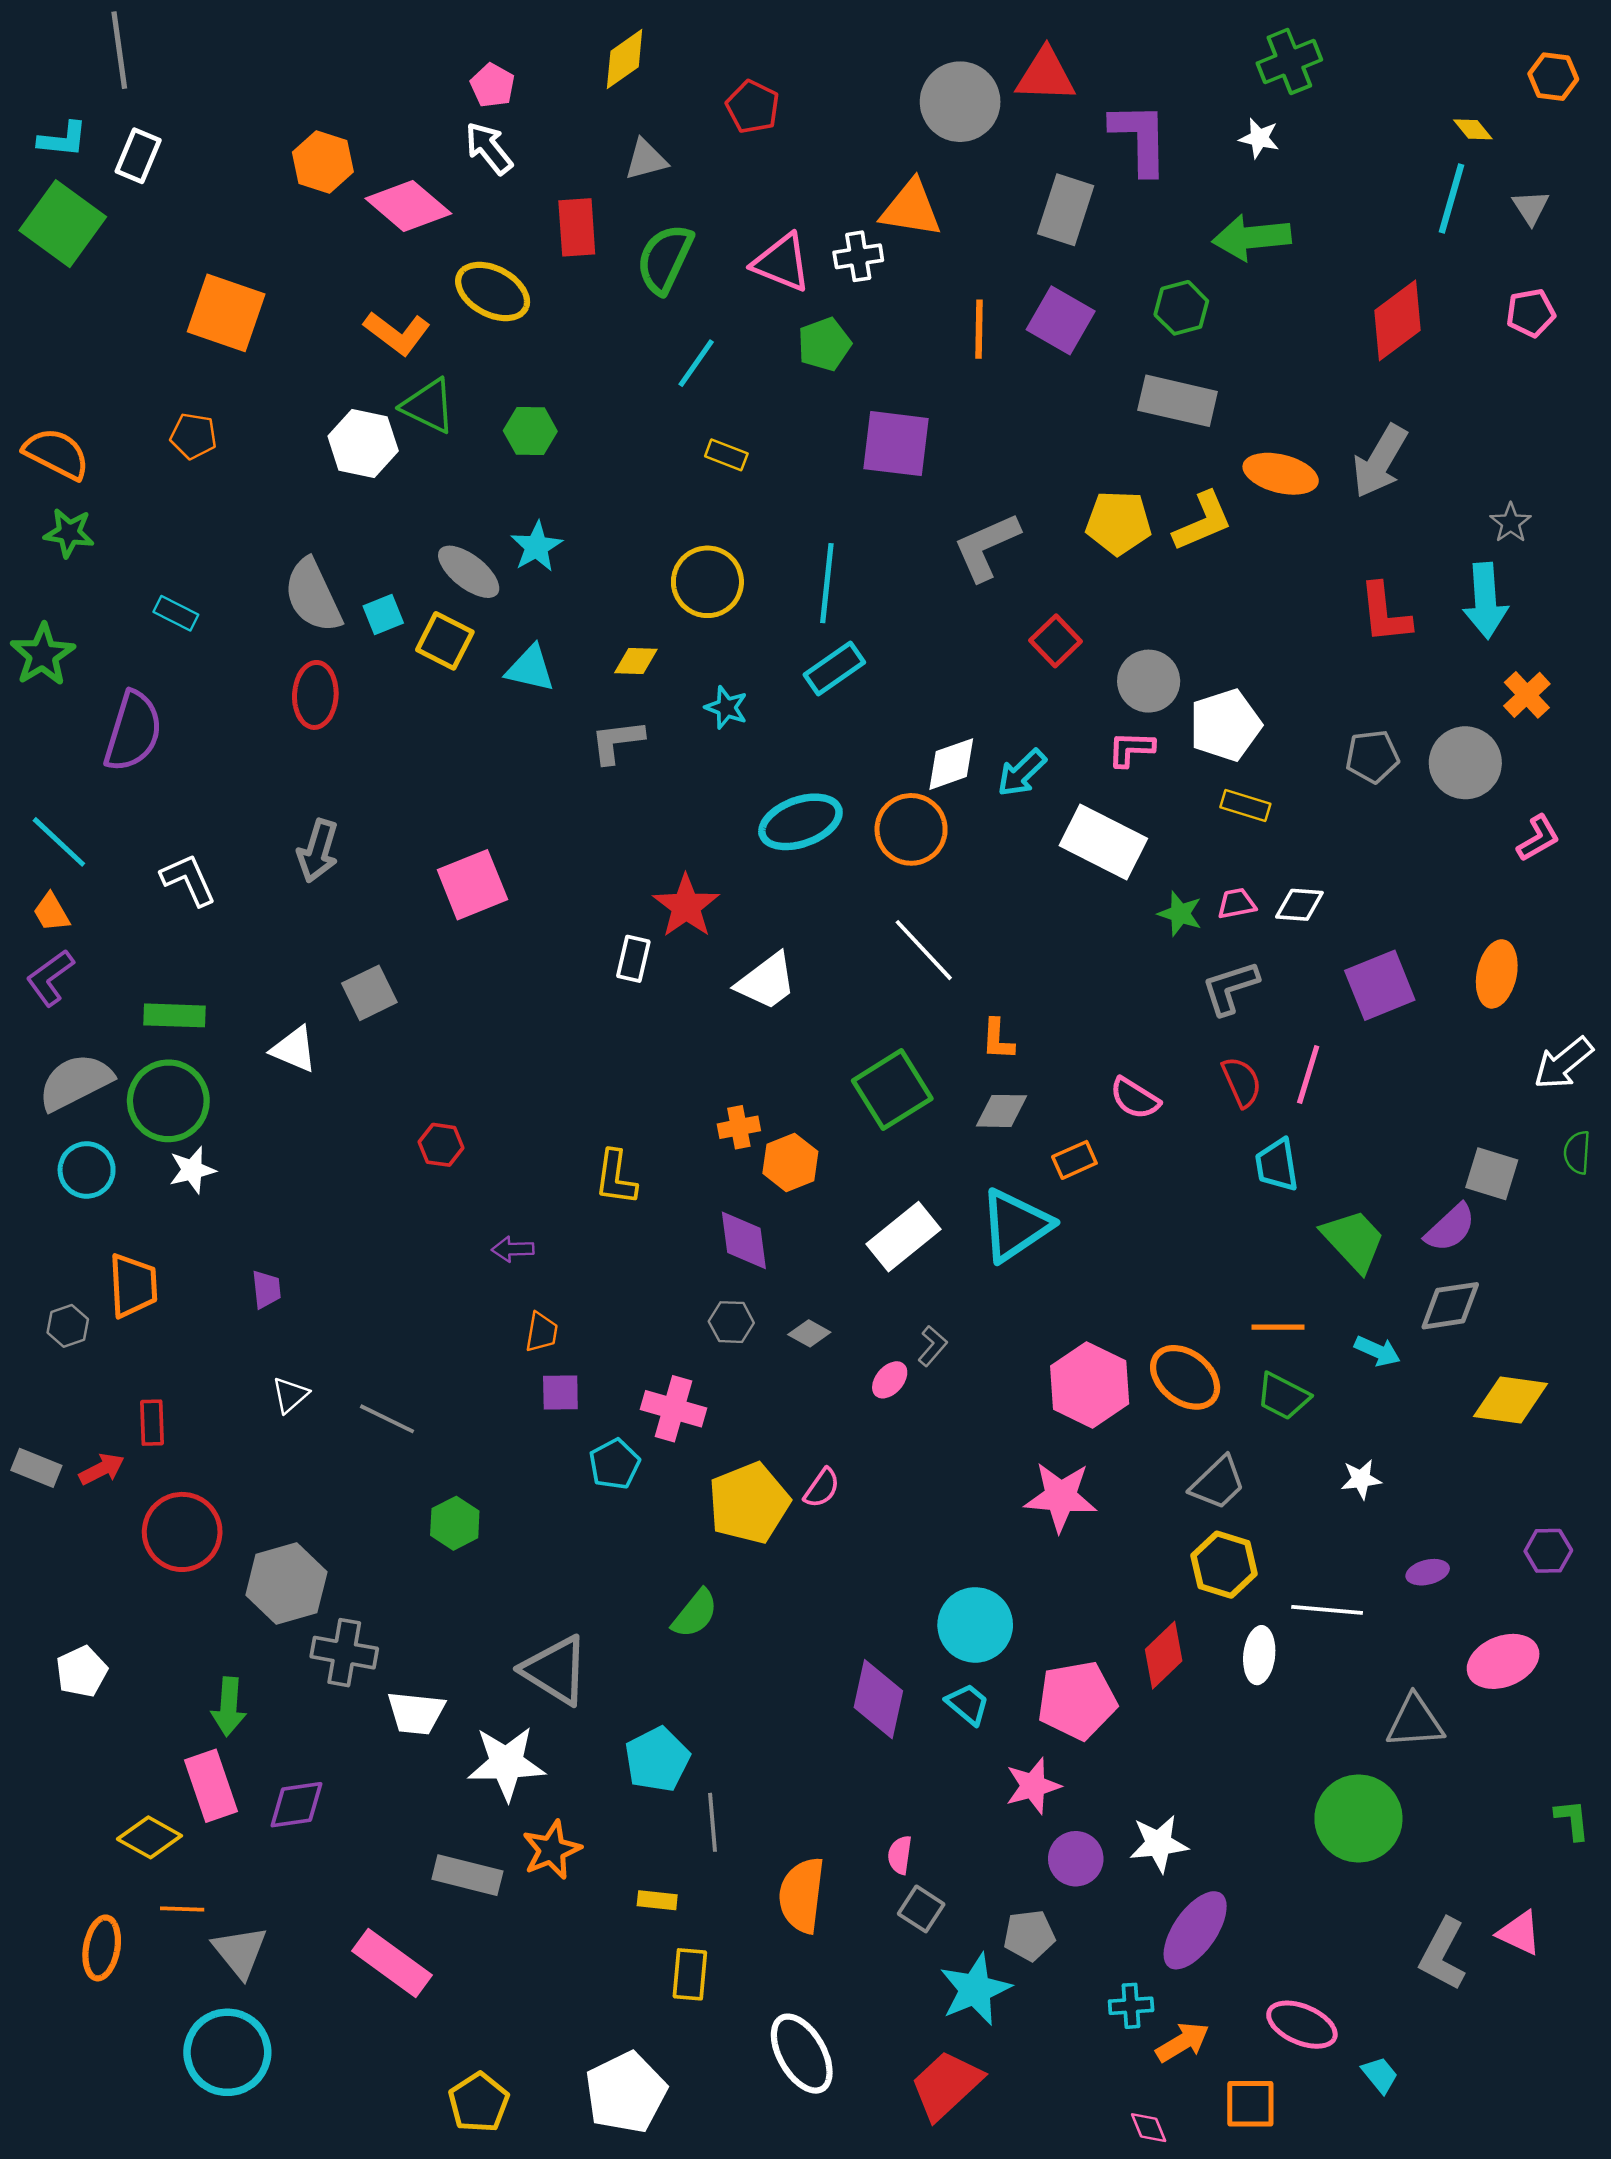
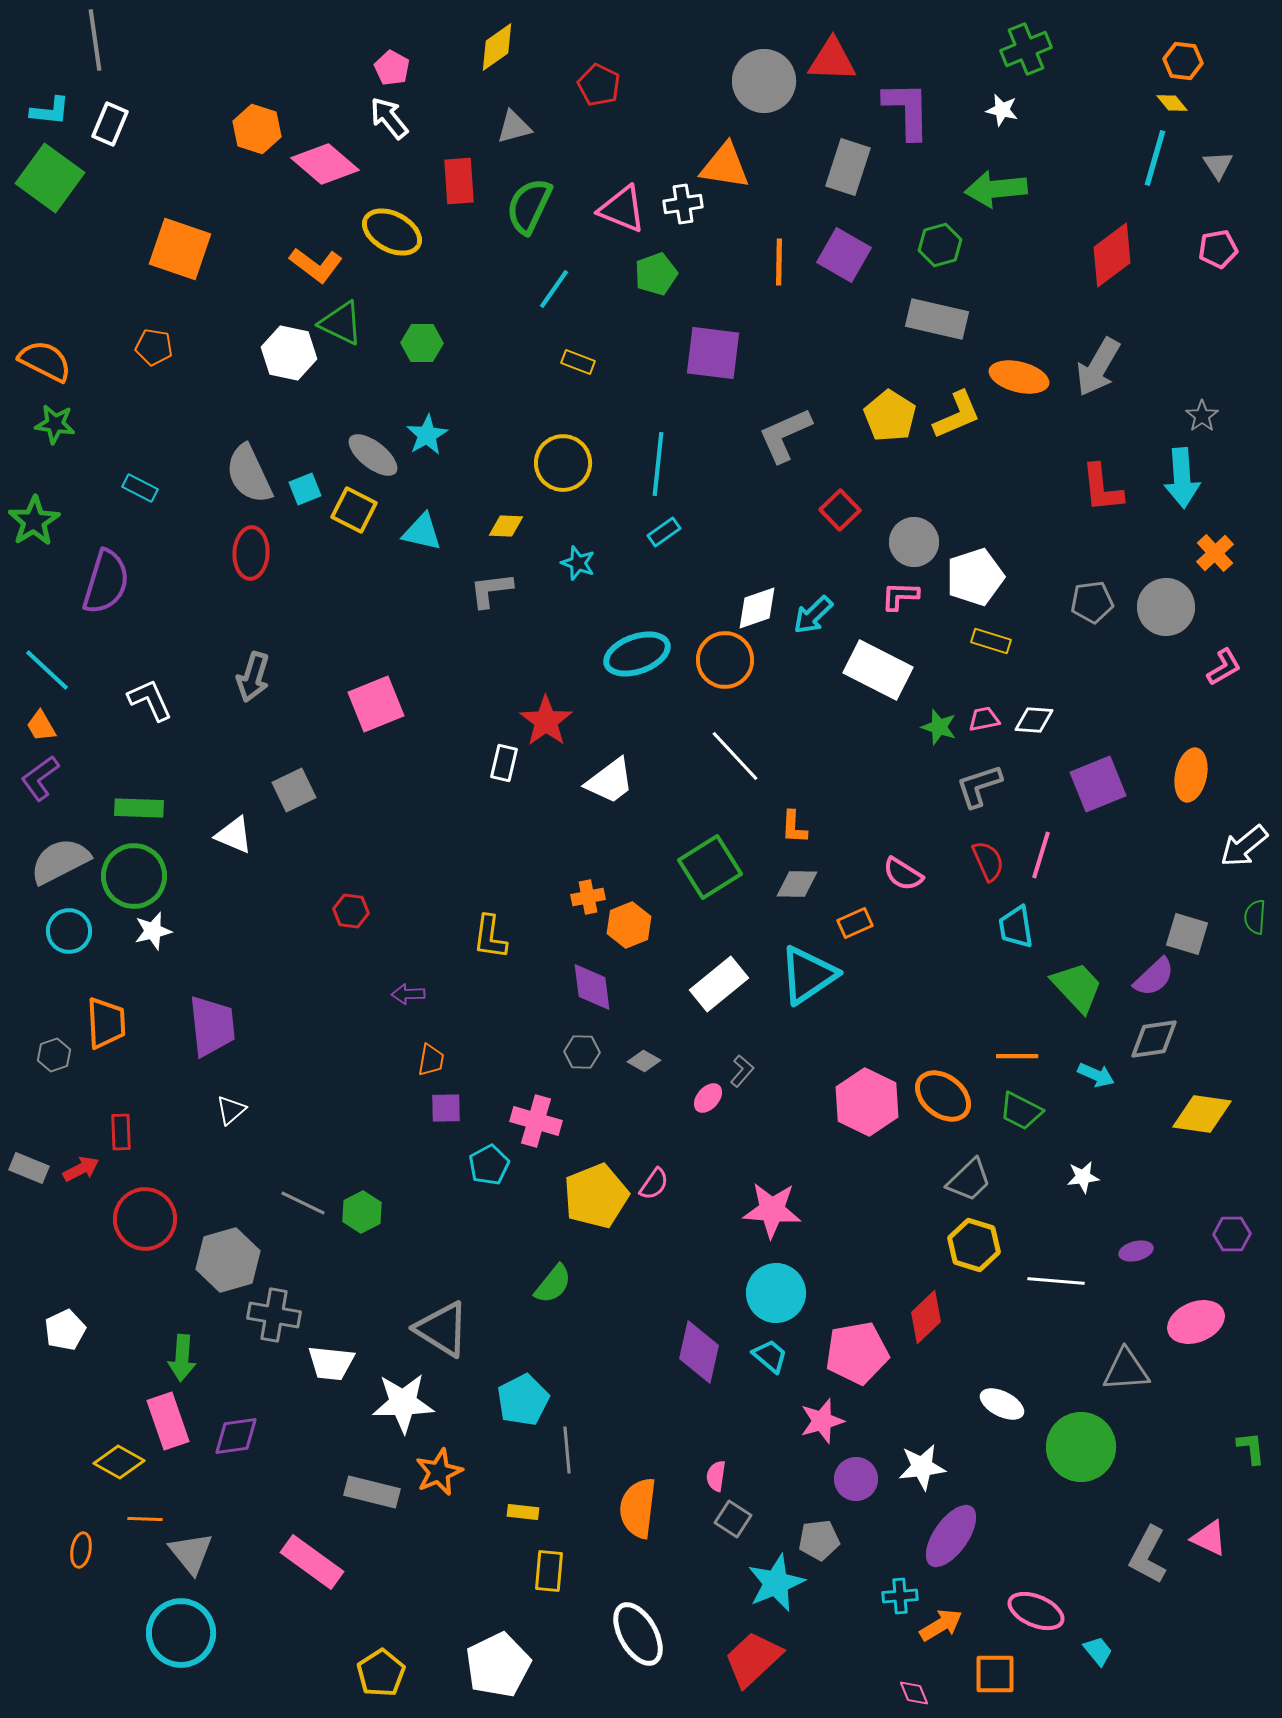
orange hexagon: (1553, 77) -> (1183, 61), moved
yellow pentagon: (1118, 523) -> (890, 416), turned 30
cyan rectangle: (834, 669) -> (664, 532), size x0.7
purple trapezoid: (266, 1289) -> (212, 1026), size x2.0
gray line: (387, 1419) -> (303, 1203), moved
pink star: (1061, 1497) -> (772, 1210), moved
white ellipse: (1259, 1655) -> (1002, 1404), moved, turned -69
orange ellipse: (102, 1948) -> (81, 1550), size x0.7

